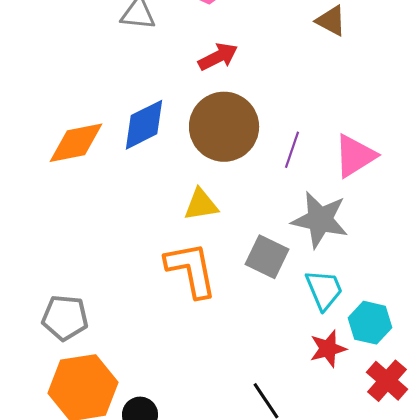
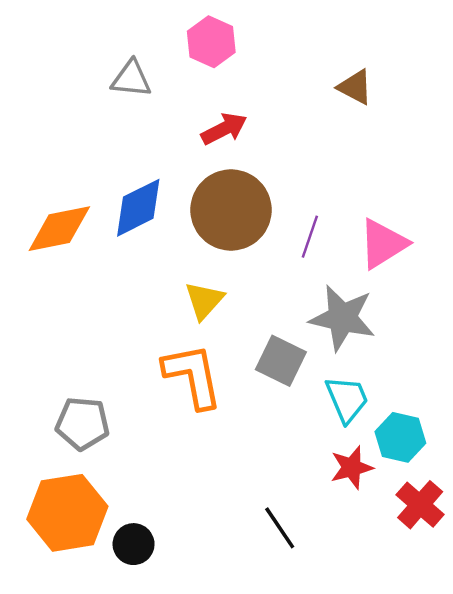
yellow triangle: (201, 205) -> (204, 300), turned -39
gray pentagon: (65, 318) -> (82, 423), moved

